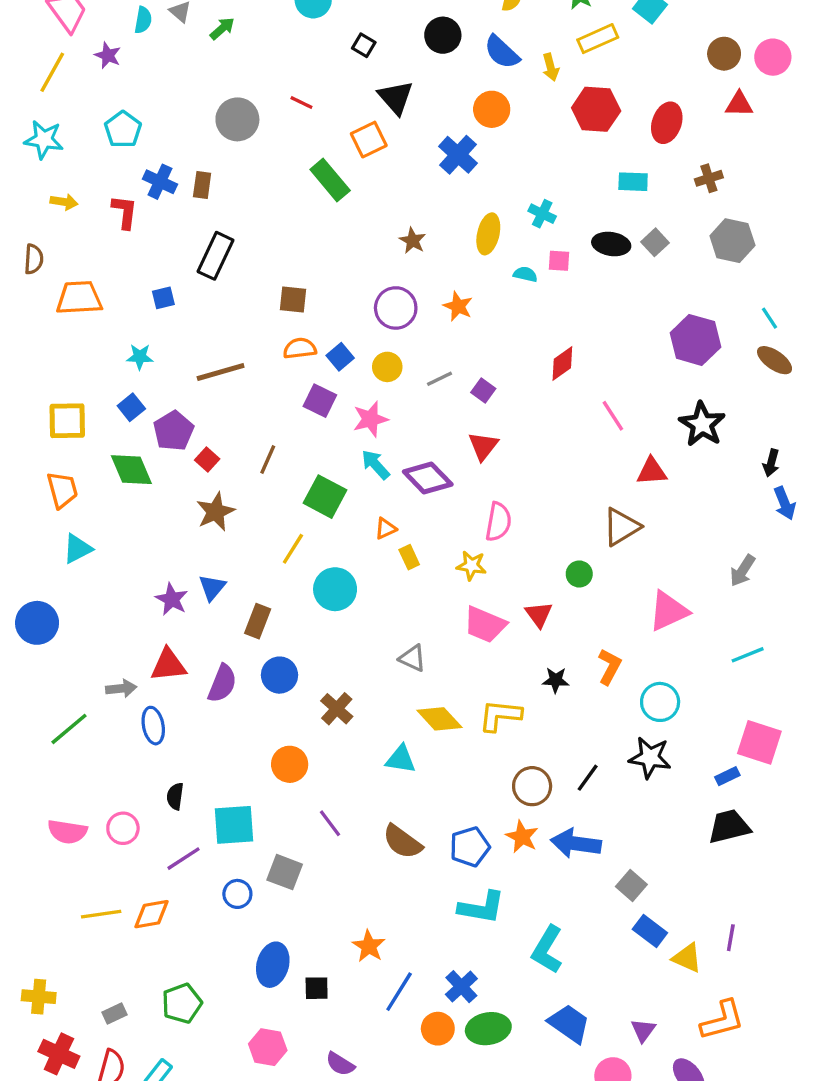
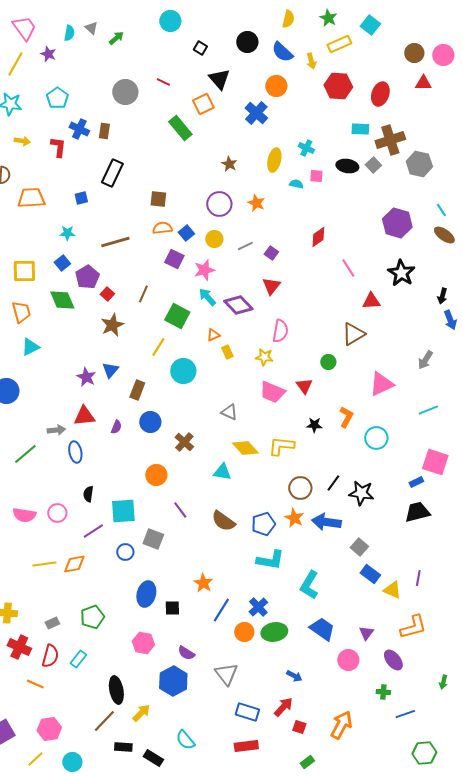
brown cross: (709, 178) -> (390, 140), moved, size x1.8
purple semicircle: (222, 683) -> (116, 427), size x0.6
black star: (650, 758) -> (361, 493), moved

